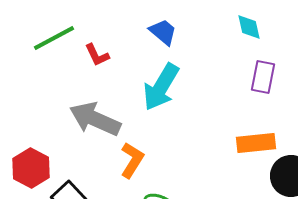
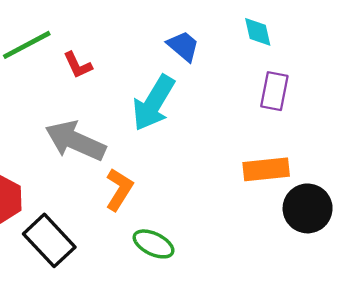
blue trapezoid: (163, 32) -> (183, 46), moved

